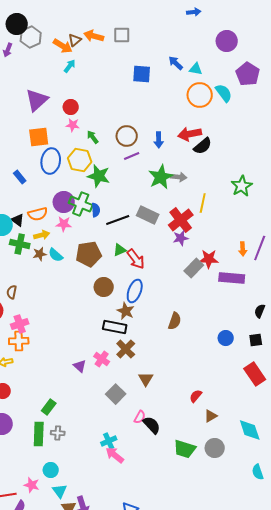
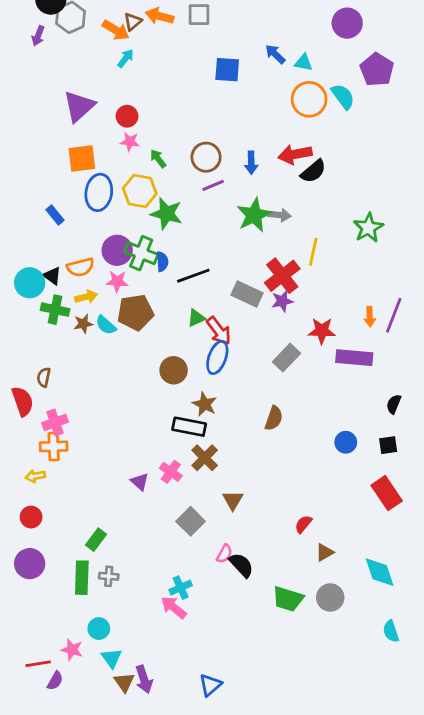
gray rectangle: (148, 215) -> (247, 294), moved
brown pentagon: (89, 254) -> (135, 312), moved
gray rectangle: (194, 268) -> (286, 358), moved
blue ellipse: (135, 291) -> (217, 358), moved
pink arrow: (115, 455) -> (174, 607), moved

